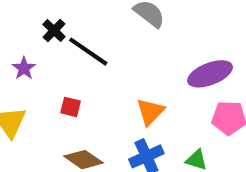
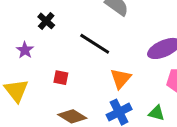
black line: (88, 52) -> (95, 44), moved

